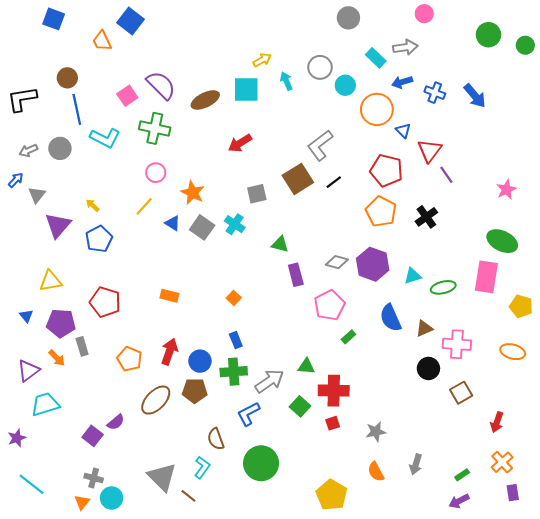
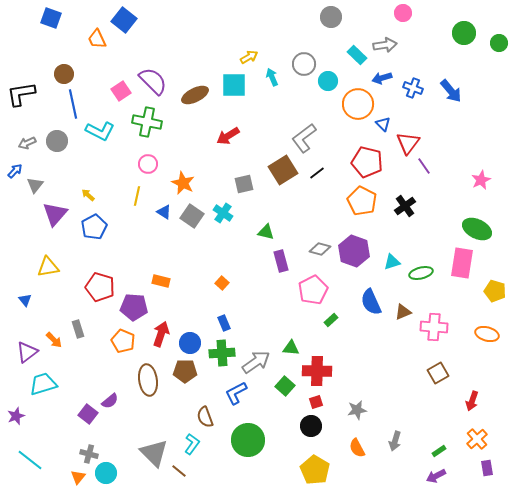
yellow line: (144, 206) -> (137, 196), turned -30
purple pentagon: (61, 323) -> (134, 307), moved
black circle: (428, 368) -> (311, 426), moved
brown ellipse: (156, 400) -> (148, 380), turned -52

